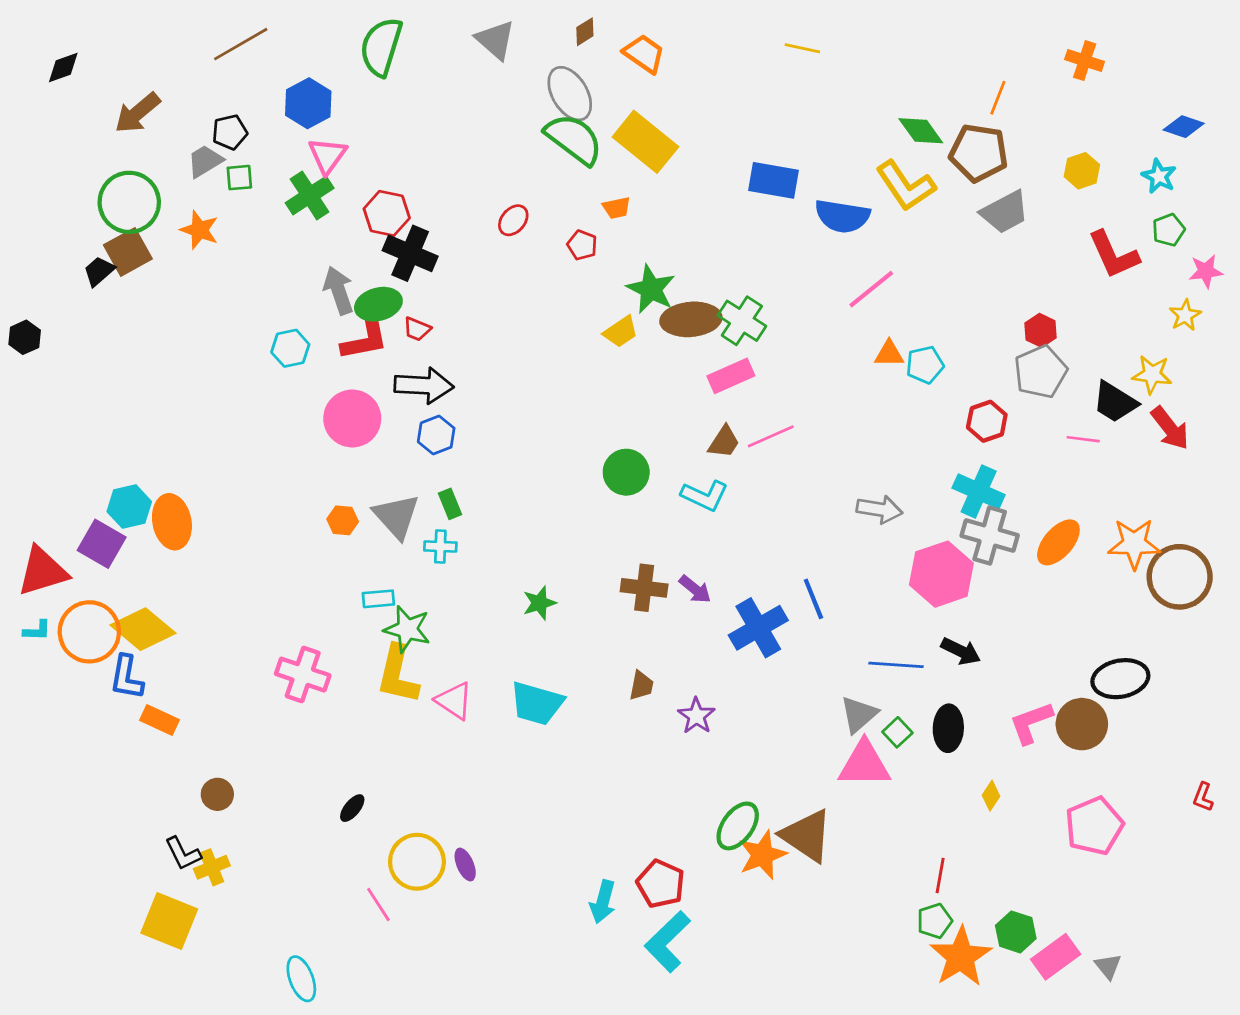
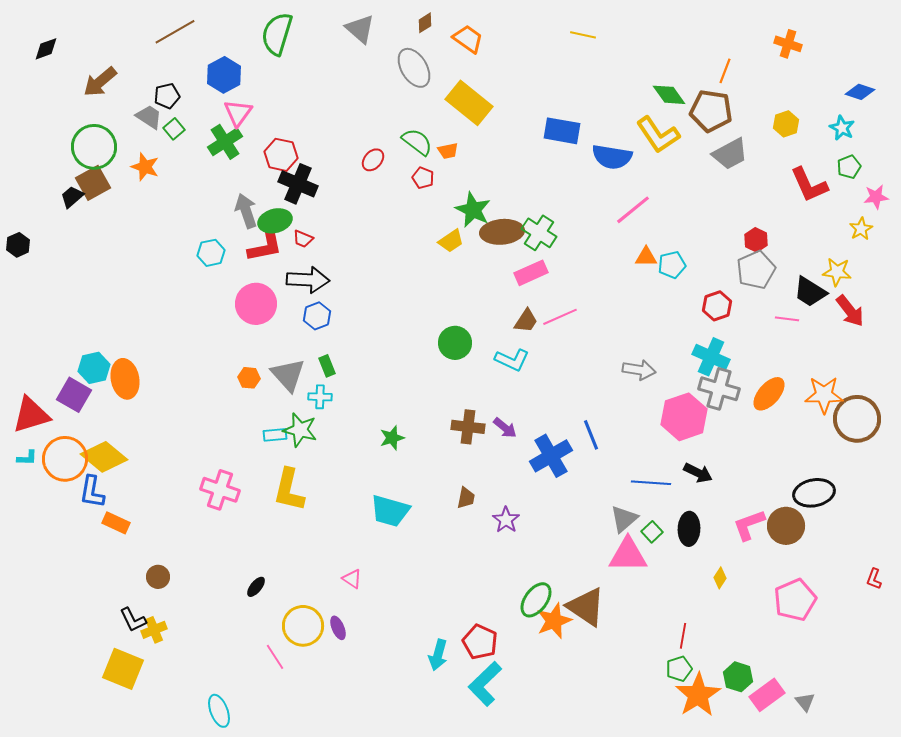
green semicircle: (574, 139) -> (417, 142), moved, size x0.7
gray trapezoid: (205, 161) -> (149, 117), turned 64
green square: (239, 178) -> (174, 129), turned -35
green star: (407, 629) -> (300, 430), moved
pink triangle: (454, 701) -> (352, 579), moved, size x0.7

